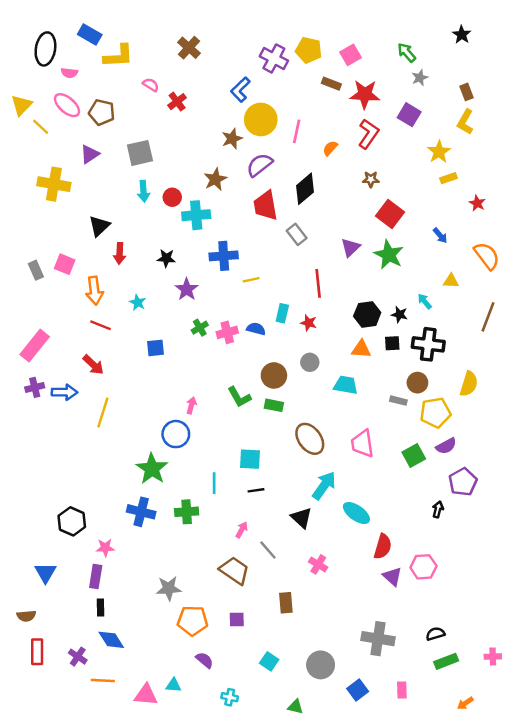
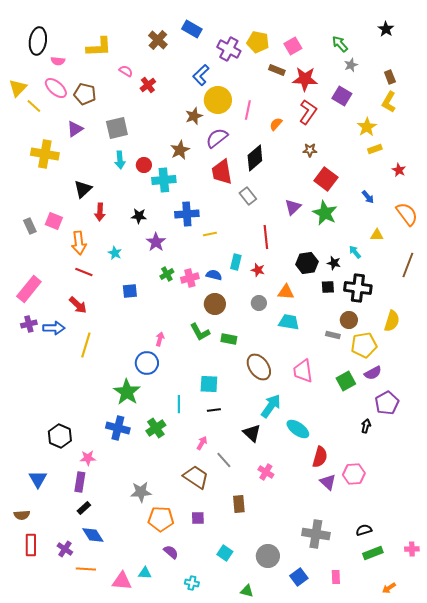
blue rectangle: (90, 35) -> (192, 29), moved
orange triangle: (361, 349) -> (286, 292), moved
brown circle: (274, 375) -> (215, 304), moved
green cross: (187, 512) -> (156, 428), turned -30
black rectangle: (100, 607) -> (84, 508), turned 48

